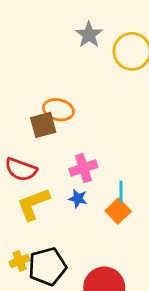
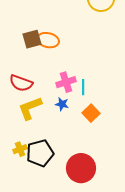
brown square: (43, 125) -> (32, 39), moved
cyan line: (121, 192) -> (83, 87), moved

